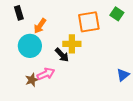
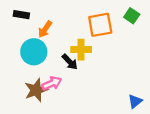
black rectangle: (19, 13) -> (21, 15), turned -64
blue triangle: (123, 75) -> (135, 101), moved
brown star: (32, 80) -> (36, 90), size x1.5

